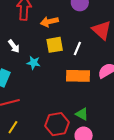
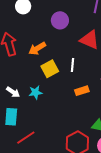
white arrow: (14, 46) -> (13, 92), moved
orange rectangle: (78, 76) -> (82, 91), size x0.6

